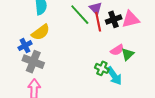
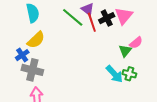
pink triangle: (131, 19) -> (124, 16), turned -30
pink semicircle: (117, 50) -> (136, 43), moved
green cross: (102, 68) -> (129, 74), moved

